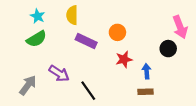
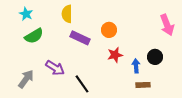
cyan star: (38, 16) -> (26, 14), moved
black circle: (168, 49) -> (155, 57), moved
brown rectangle: (145, 92) -> (143, 85), moved

